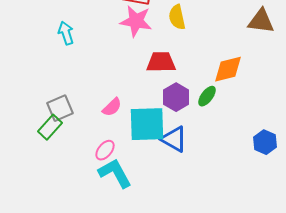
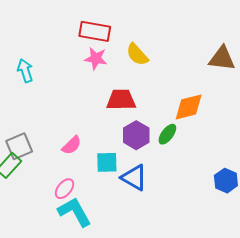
yellow semicircle: (177, 17) -> (137, 54), turned -30
pink star: (136, 21) -> (96, 59), size x0.7
cyan square: (147, 124) -> (107, 162), size x0.6

